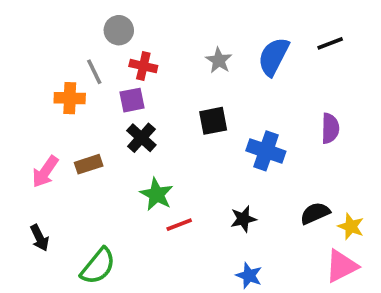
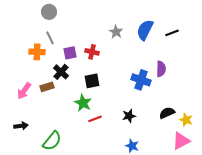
gray circle: (119, 30) -> (49, 12), moved
black line: (330, 43) -> (172, 33), moved
red cross: (143, 66) -> (92, 52), moved
black square: (213, 121) -> (92, 81), moved
purple semicircle: (330, 128) -> (161, 69), moved
black cross: (141, 138) -> (61, 72), moved
black arrow: (40, 238) -> (21, 126), turned -72

